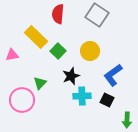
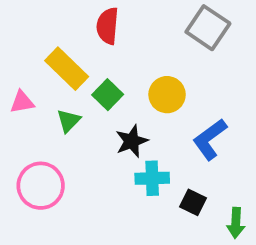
gray square: (97, 15) -> (208, 28), moved
green triangle: (40, 83) -> (69, 121), moved
black square: (107, 100) -> (193, 202), moved

